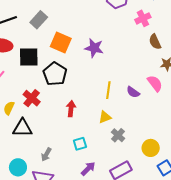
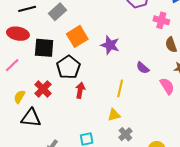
pink cross: (143, 18) -> (161, 20), turned 35
orange square: (61, 42) -> (77, 36), turned 30
purple semicircle: (133, 92) -> (143, 68), moved
red arrow: (71, 109) -> (80, 90), moved

